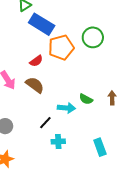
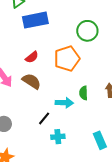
blue rectangle: (42, 24) -> (35, 20), turned -40
orange pentagon: (61, 47) -> (67, 59), moved
green semicircle: (86, 99) -> (84, 93), turned 64

